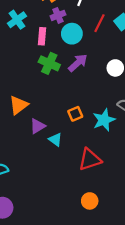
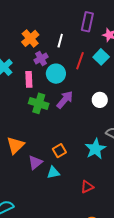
orange square: (75, 114) -> (59, 151), moved
cyan triangle: (55, 140) -> (53, 173), turned -40
red triangle: (90, 159) -> (87, 187), size x0.6

